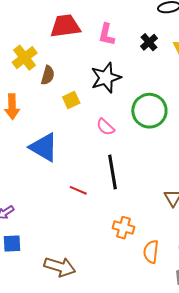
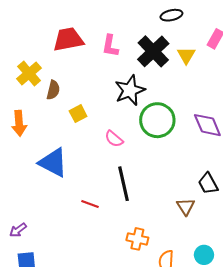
black cross: (149, 42) -> (153, 51), size x1.8
black star: (106, 78) -> (130, 90), moved

